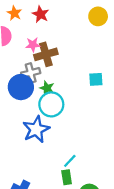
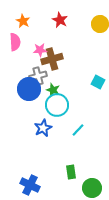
red star: (40, 14) -> (60, 20), moved
cyan square: (96, 79) -> (98, 82), turned 32
blue star: (36, 129) -> (43, 128), size x0.7
cyan line: (70, 161) -> (78, 130), moved

